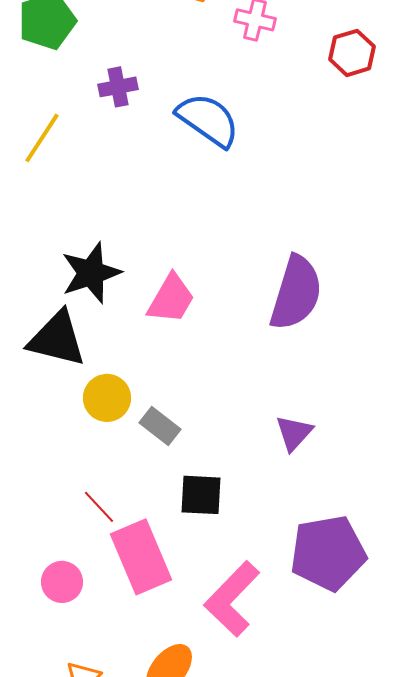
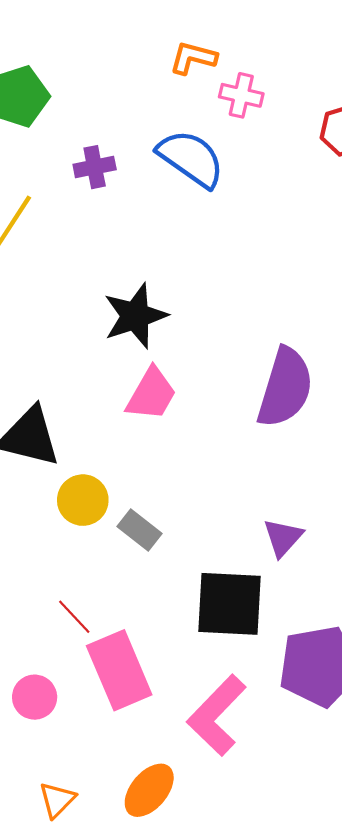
blue semicircle: (208, 120) -> (191, 158), moved
black star: (91, 273) -> (135, 316), moved
black square: (201, 495) -> (229, 604), moved, size x1.5

